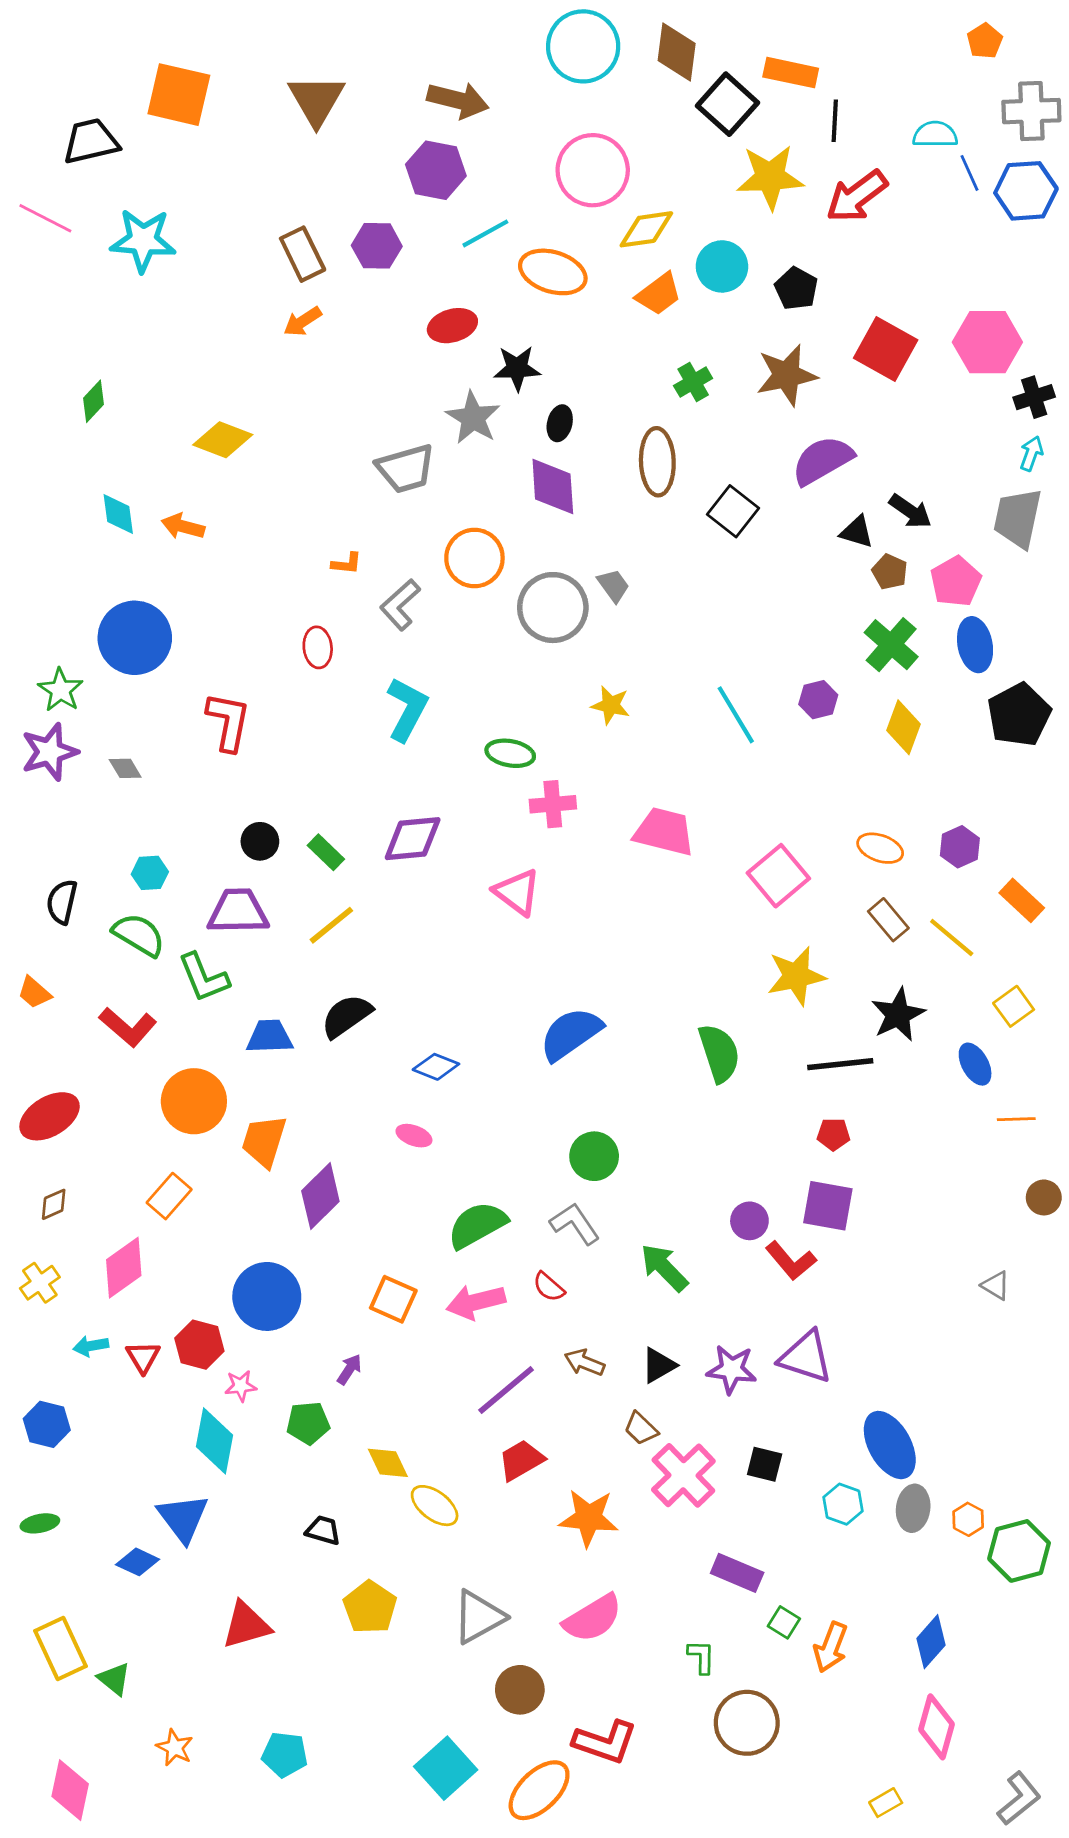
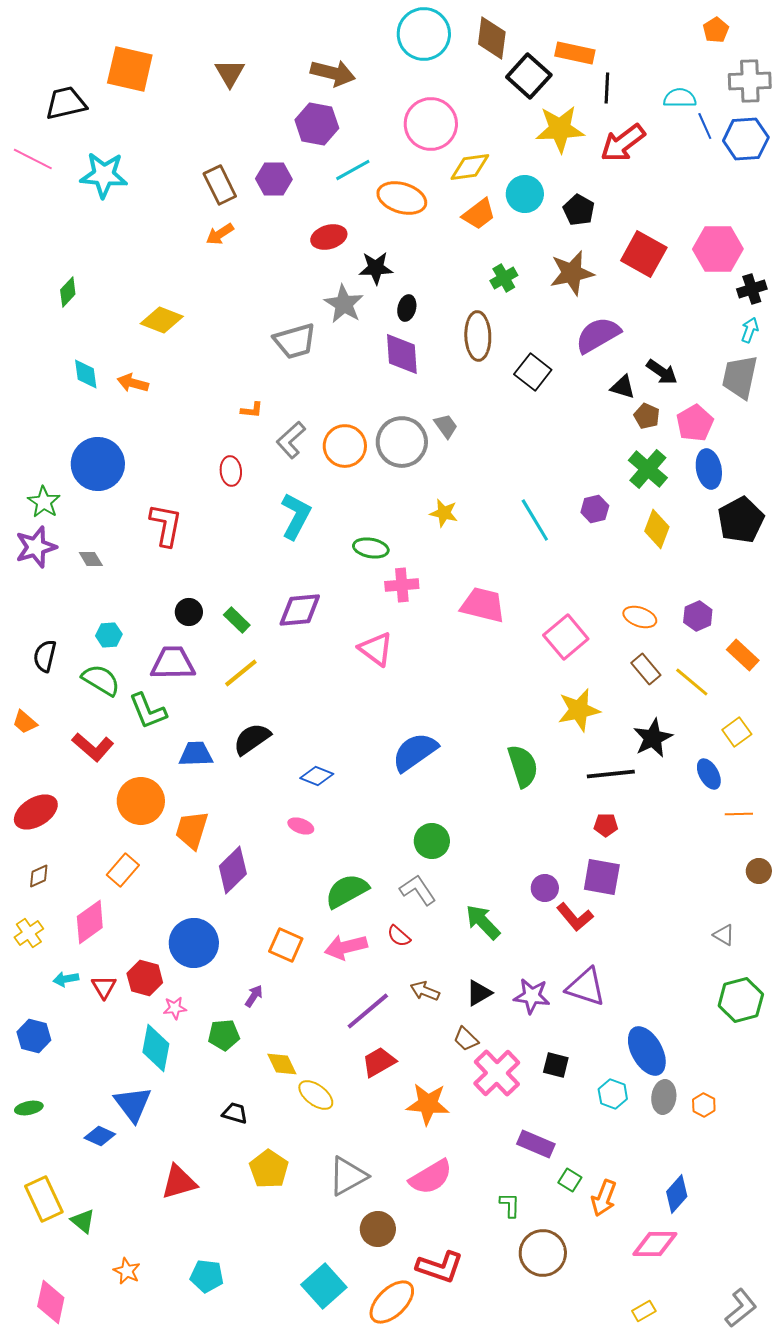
brown triangle: (316, 100) -> (230, 73), size x0.7
orange circle: (474, 558) -> (345, 446), moved
green hexagon: (1019, 1551) -> (741, 1000), moved
pink diamond: (937, 1727) -> (655, 1244), moved, turned 75

